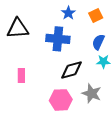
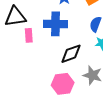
pink rectangle: (21, 76) -> (29, 35), moved

